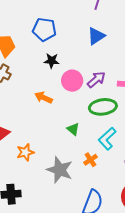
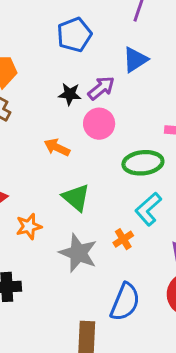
blue pentagon: (44, 29) -> (74, 35), moved, turned -30
purple arrow: (96, 80) -> (101, 88), moved
green triangle: (73, 129) -> (76, 198), moved, size x1.5

